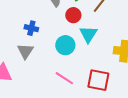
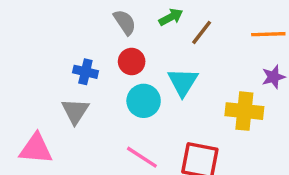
red circle: (73, 15) -> (132, 62), moved

